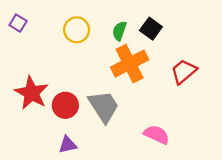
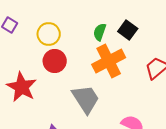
yellow circle: (77, 30) -> (49, 34), moved
red circle: (65, 105) -> (55, 61), moved

